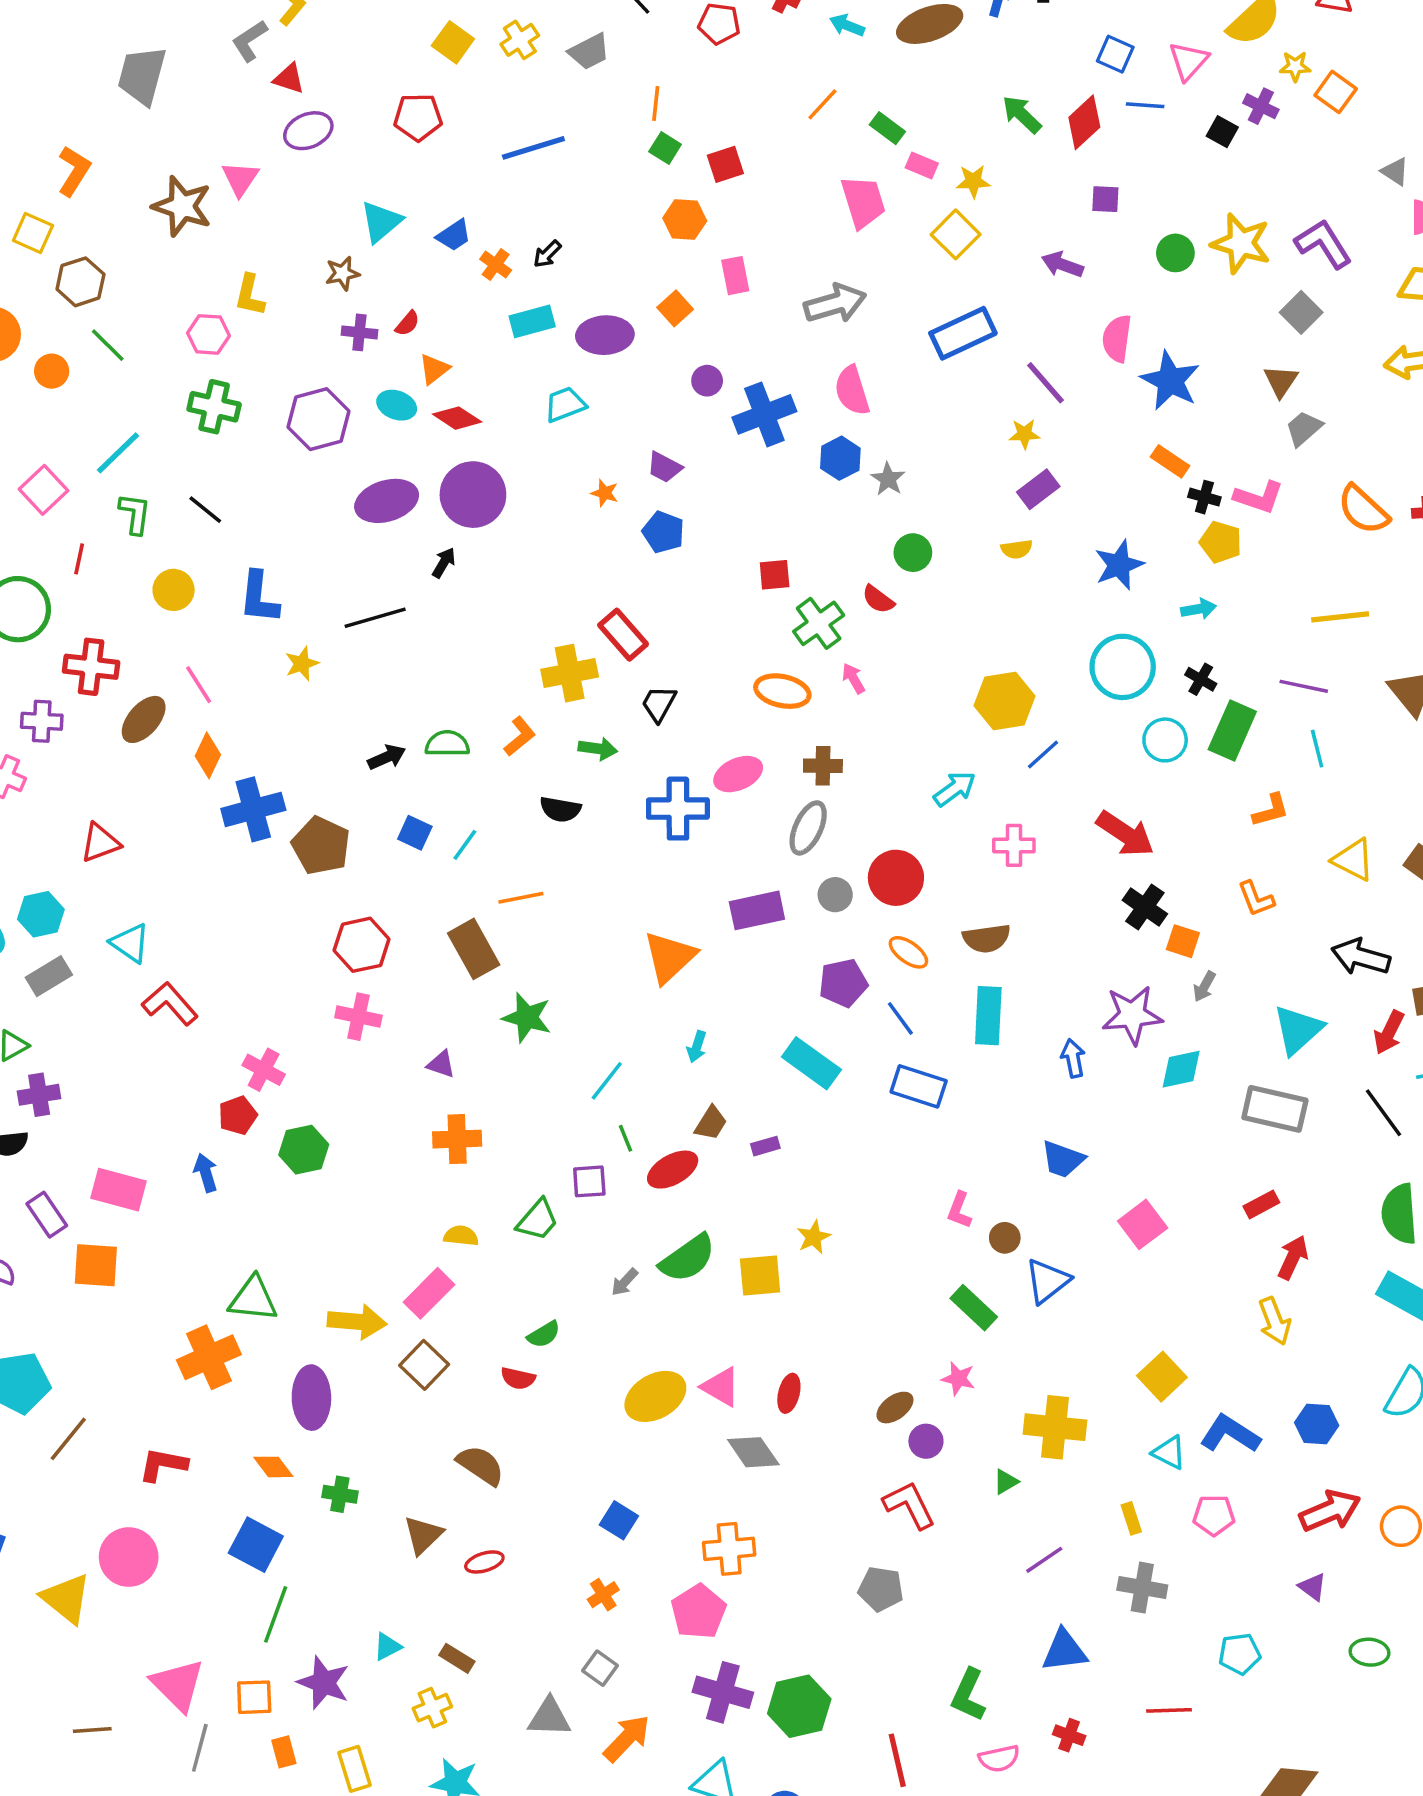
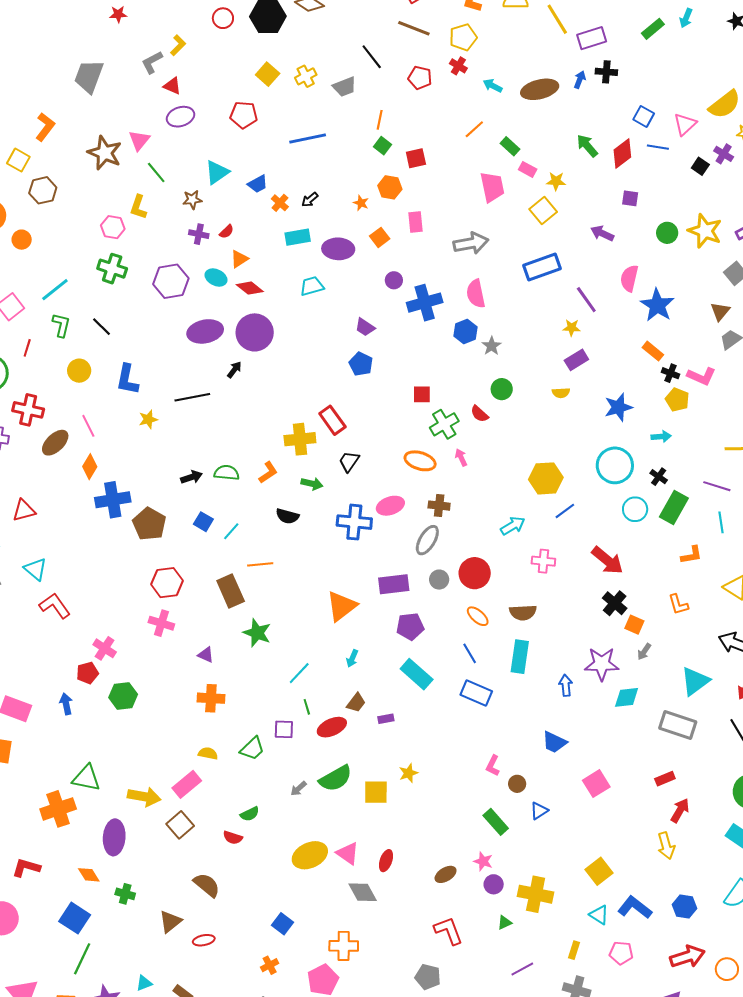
green line: (108, 345) -> (156, 172), moved
orange star: (605, 493) -> (361, 203), moved
purple pentagon: (843, 983) -> (410, 626), moved
blue triangle: (1047, 1281) -> (539, 811), size x0.7
purple circle: (926, 1441) -> (494, 884), moved
yellow rectangle: (1131, 1518) -> (574, 950), turned 30

